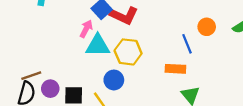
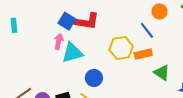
yellow hexagon: (128, 52) -> (121, 48), moved

